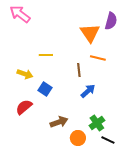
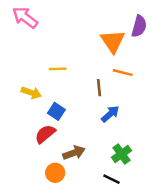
red semicircle: (24, 107) -> (45, 134), moved
orange circle: (78, 138) -> (55, 173), moved
black line: (108, 140) -> (111, 179), moved

